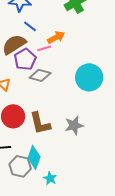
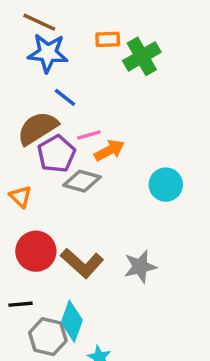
orange arrow: (56, 37) -> (109, 150), moved
cyan circle: (89, 77) -> (166, 185), size x0.7
brown L-shape: (40, 123) -> (82, 263), turned -35

